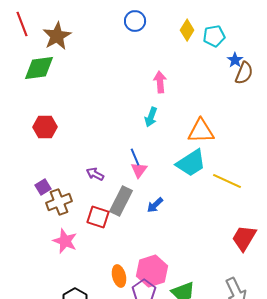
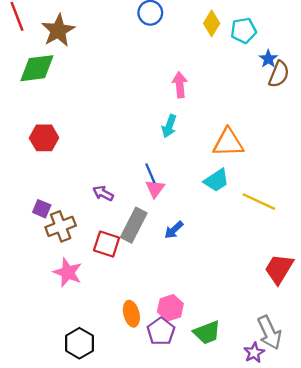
cyan trapezoid: (191, 163) -> (216, 180), size x0.7
purple square: (43, 187) -> (42, 209), turned -35
pink hexagon: (152, 271) -> (170, 308), size x0.7

